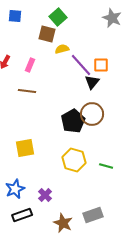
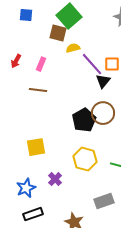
green square: (58, 17) -> (69, 16), size x1.4
purple cross: (45, 195) -> (55, 179), moved
gray rectangle: (93, 215) -> (104, 201), moved

